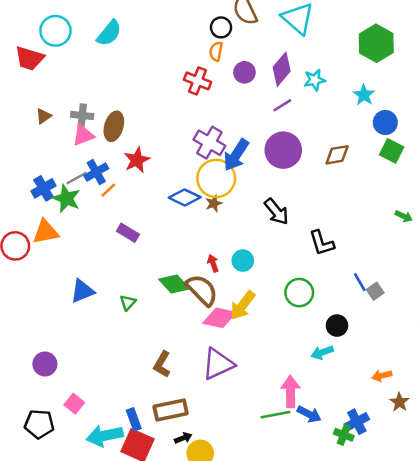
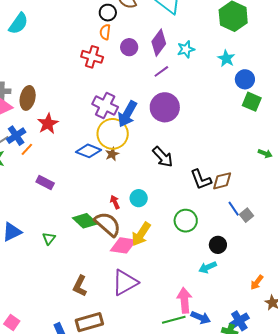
brown diamond: (337, 155) -> (222, 181), moved
orange arrow: (382, 376) -> (257, 282), turned -35

